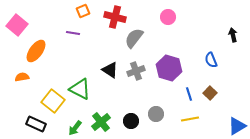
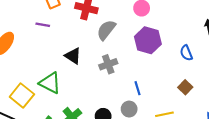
purple hexagon: (169, 68) -> (148, 40), moved
black triangle: (110, 70) -> (73, 56), moved
blue line: (189, 94) -> (137, 88), moved

